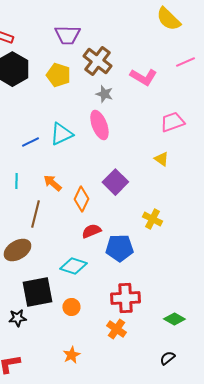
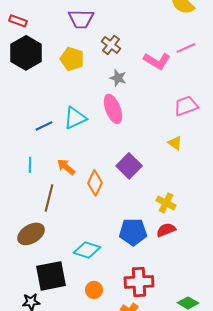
brown cross: (97, 61) -> (111, 45), size x0.7
pink line: (185, 62) -> (186, 48), moved
red semicircle: (91, 231) -> (166, 230), moved
orange circle: (71, 307) -> (94, 290), moved

